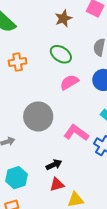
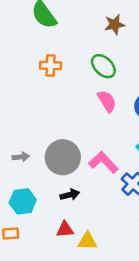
pink semicircle: (69, 82) -> (107, 101), turned 78
gray circle: (38, 116) -> (63, 157), moved
red triangle: (57, 184) -> (65, 229), moved

